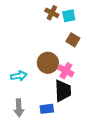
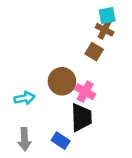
brown cross: (52, 13) -> (105, 30), moved
cyan square: (69, 16) -> (107, 15), moved
blue rectangle: (47, 109) -> (61, 141), turned 40

